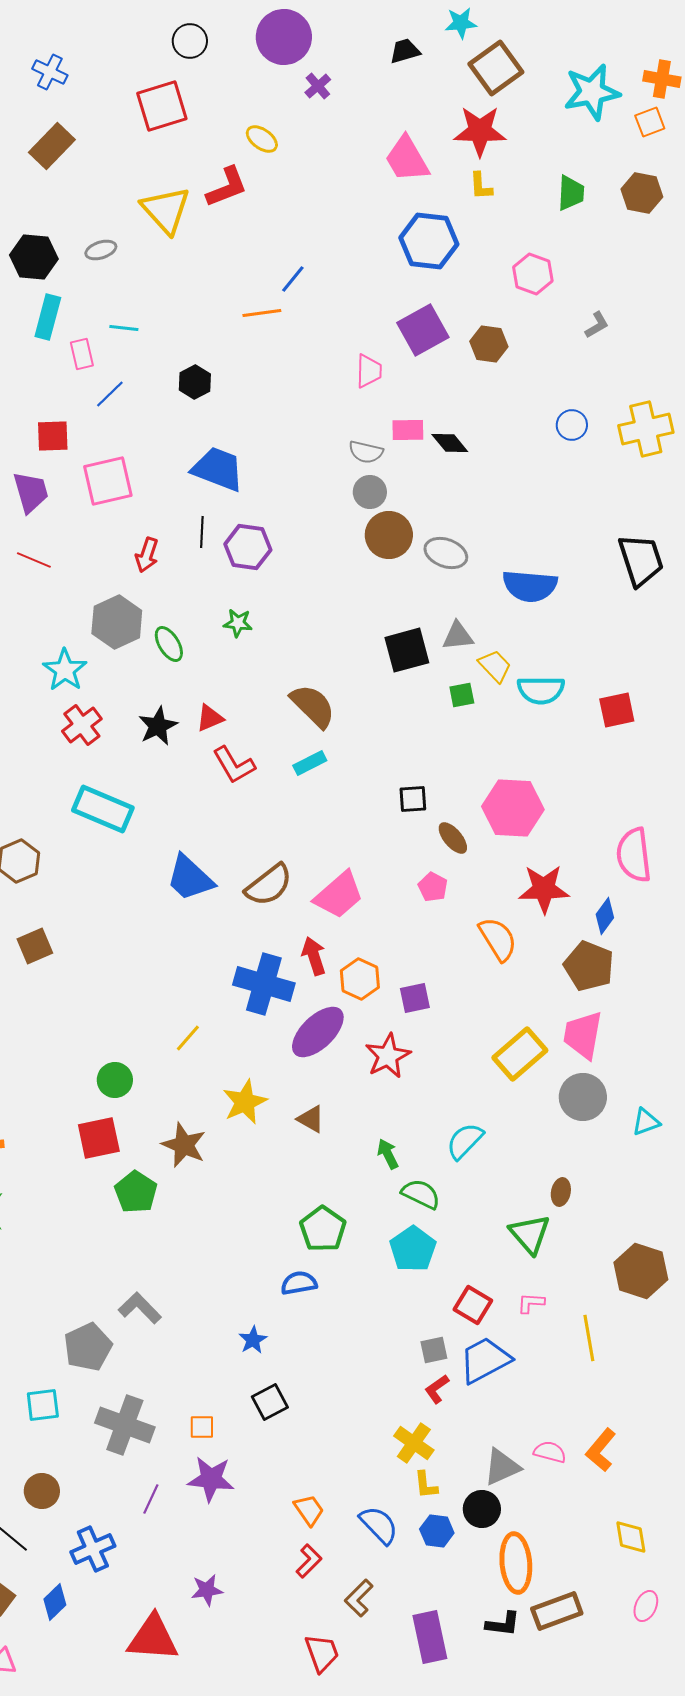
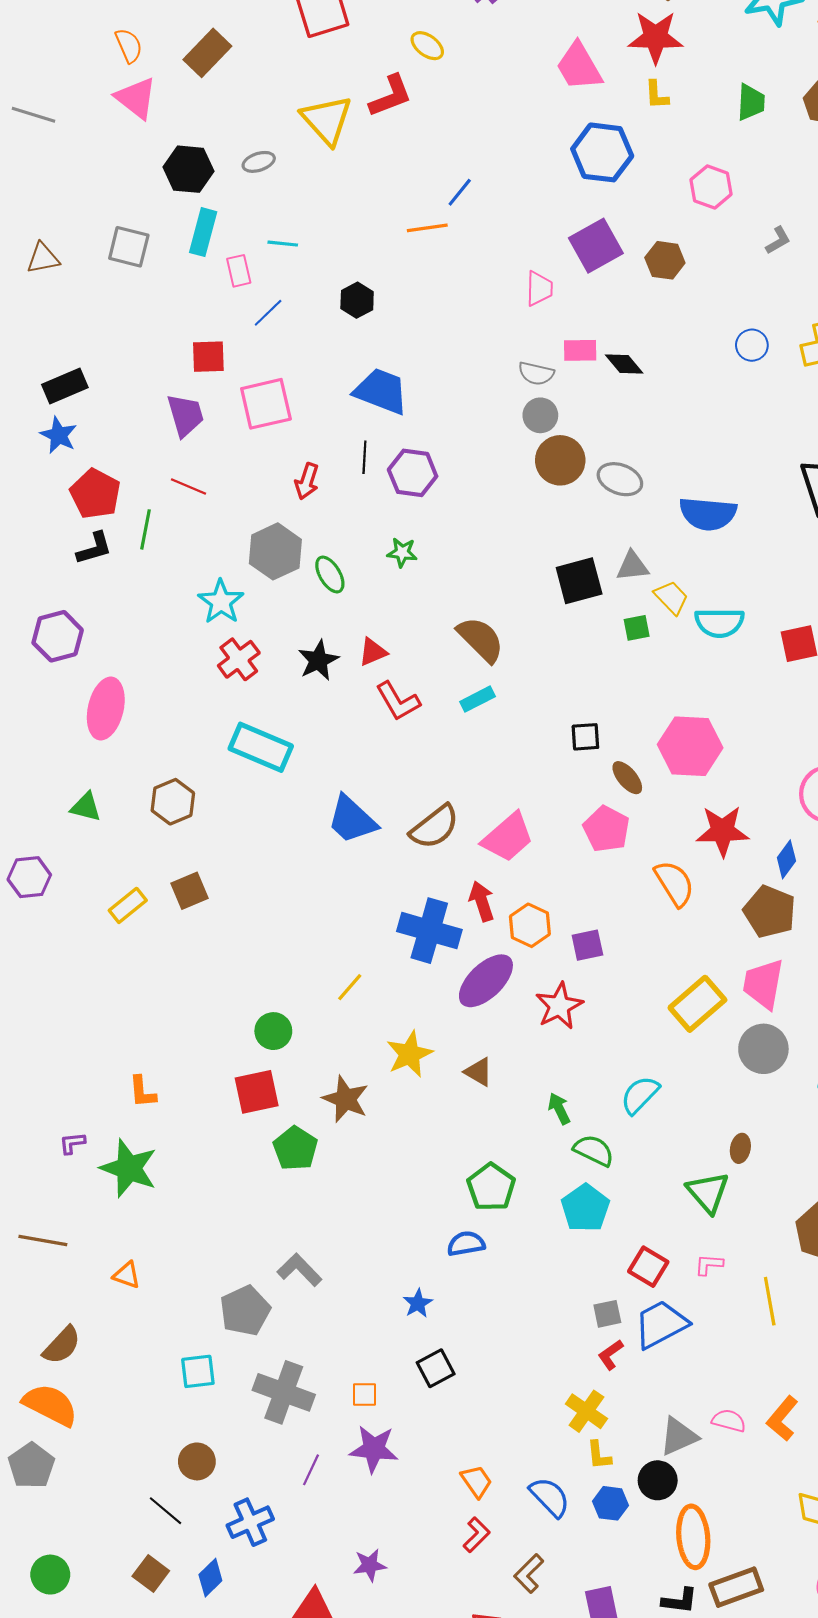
pink pentagon: (433, 887) -> (606, 829), size x1.5

